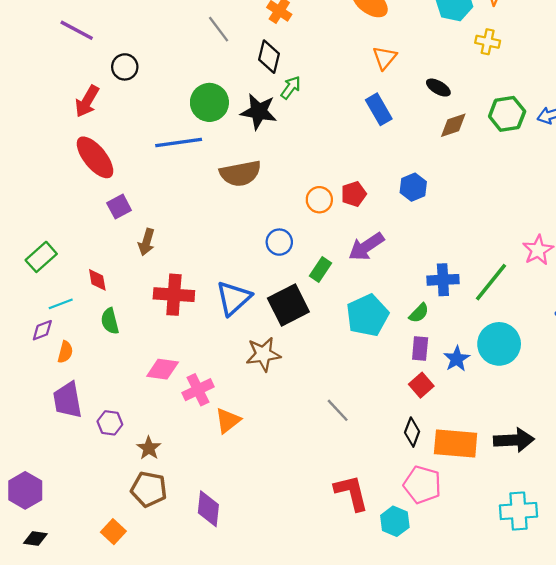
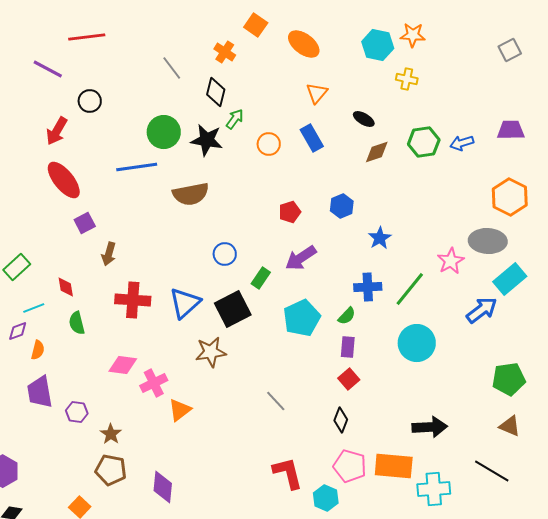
orange circle: (319, 200) -> (269, 144), moved
blue star: (457, 359) -> (380, 238), moved
orange rectangle: (456, 444) -> (394, 466), moved

